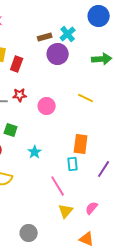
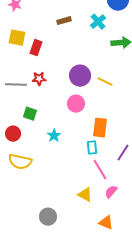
cyan cross: (68, 34) -> (98, 22), moved
purple circle: (58, 54) -> (80, 76), moved
pink circle: (47, 106) -> (76, 104), moved
pink line: (58, 186) -> (100, 170), moved
yellow triangle: (66, 211) -> (85, 195), turned -42

